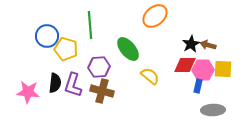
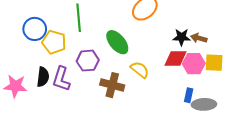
black star: (191, 44) -> (182, 37), turned 30
blue rectangle: (198, 86) -> (189, 95), moved
brown cross: (102, 91) -> (112, 85), moved

